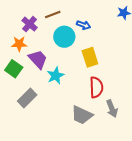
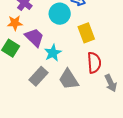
gray rectangle: (27, 98) -> (39, 76), moved
gray trapezoid: (82, 115) -> (69, 79), moved, turned 35

